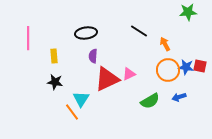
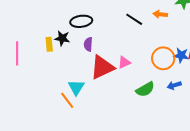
pink line: (28, 38) -> (17, 53), moved
orange arrow: (165, 44) -> (160, 14), moved, turned -56
black star: (55, 82) -> (62, 38), moved

